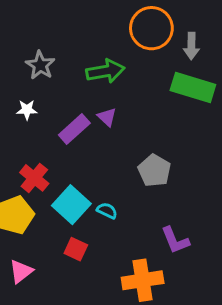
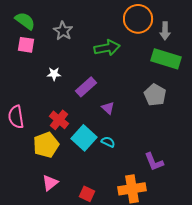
gray star: (40, 65) -> (63, 31), moved
purple triangle: (107, 117) -> (108, 108), moved
gray pentagon: (154, 171) -> (155, 95), moved
red square: (76, 249) -> (87, 194), moved

